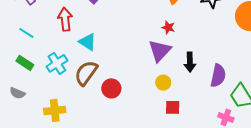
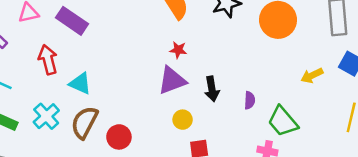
purple triangle: (160, 51) -> (172, 80), turned 35
purple semicircle: (218, 76) -> (250, 100), size x0.6

